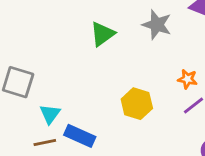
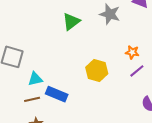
cyan triangle: (50, 114) -> (35, 79), turned 42

